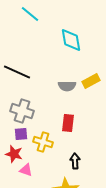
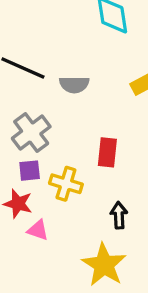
gray semicircle: (67, 86) -> (74, 85), moved
gray cross: (22, 111) -> (31, 133), turned 35

